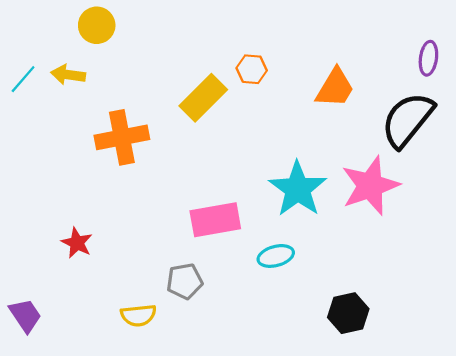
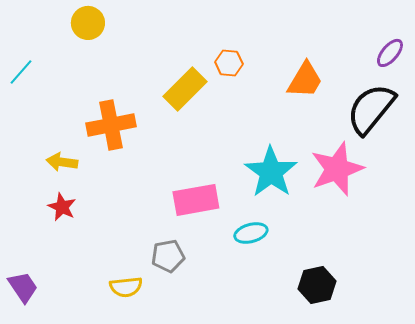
purple ellipse: (428, 58) -> (390, 53), turned 32
yellow arrow: (68, 75) -> (62, 162), moved
red star: (77, 243) -> (62, 207), moved

